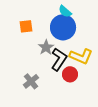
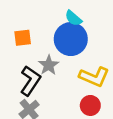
black L-shape: (59, 59) -> (30, 81), moved
red circle: (70, 74) -> (90, 105), moved

